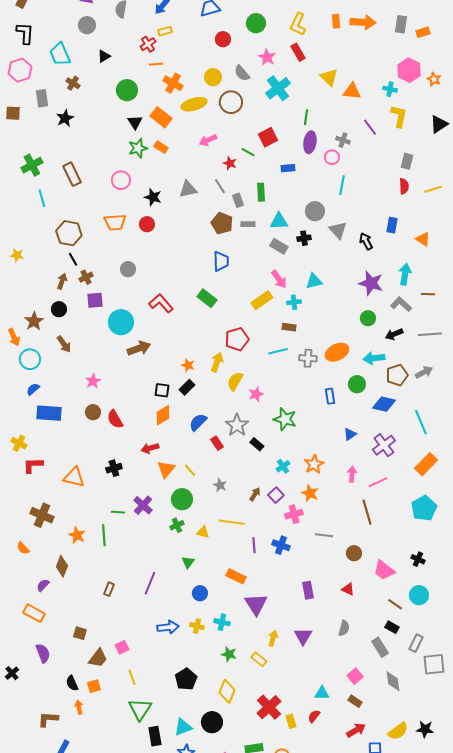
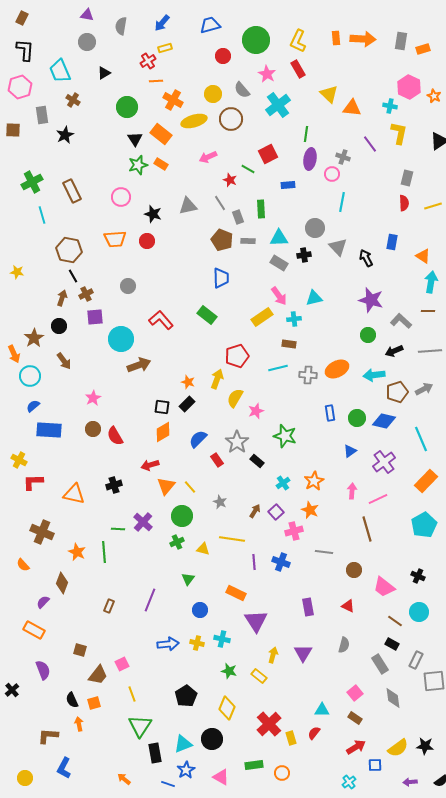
green circle: (256, 23) -> (256, 40), size x1.4
cyan arrow: (405, 274) -> (431, 282), moved
green circle: (357, 384) -> (357, 418), moved

